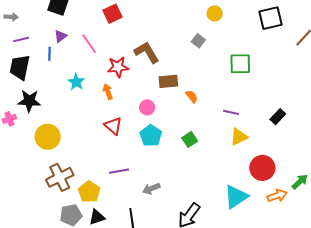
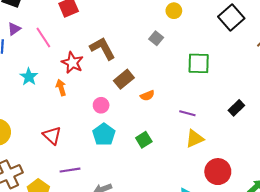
black square: (270, 18) -> (231, 17), turned -30
red star: (118, 67) -> (72, 63), turned 30
brown rectangle: (168, 81) -> (124, 79), turned -36
orange semicircle: (192, 96) -> (147, 96), turned 104
black rectangle: (278, 117) -> (236, 108), moved
red triangle: (113, 126) -> (52, 135), moved

